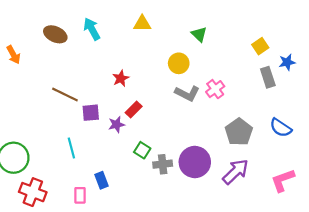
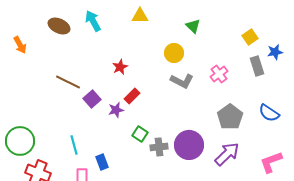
pink cross: (215, 89) -> (219, 74), moved
purple square: (91, 113) -> (92, 99), turned -36
cyan line: (71, 148) -> (74, 145), moved

